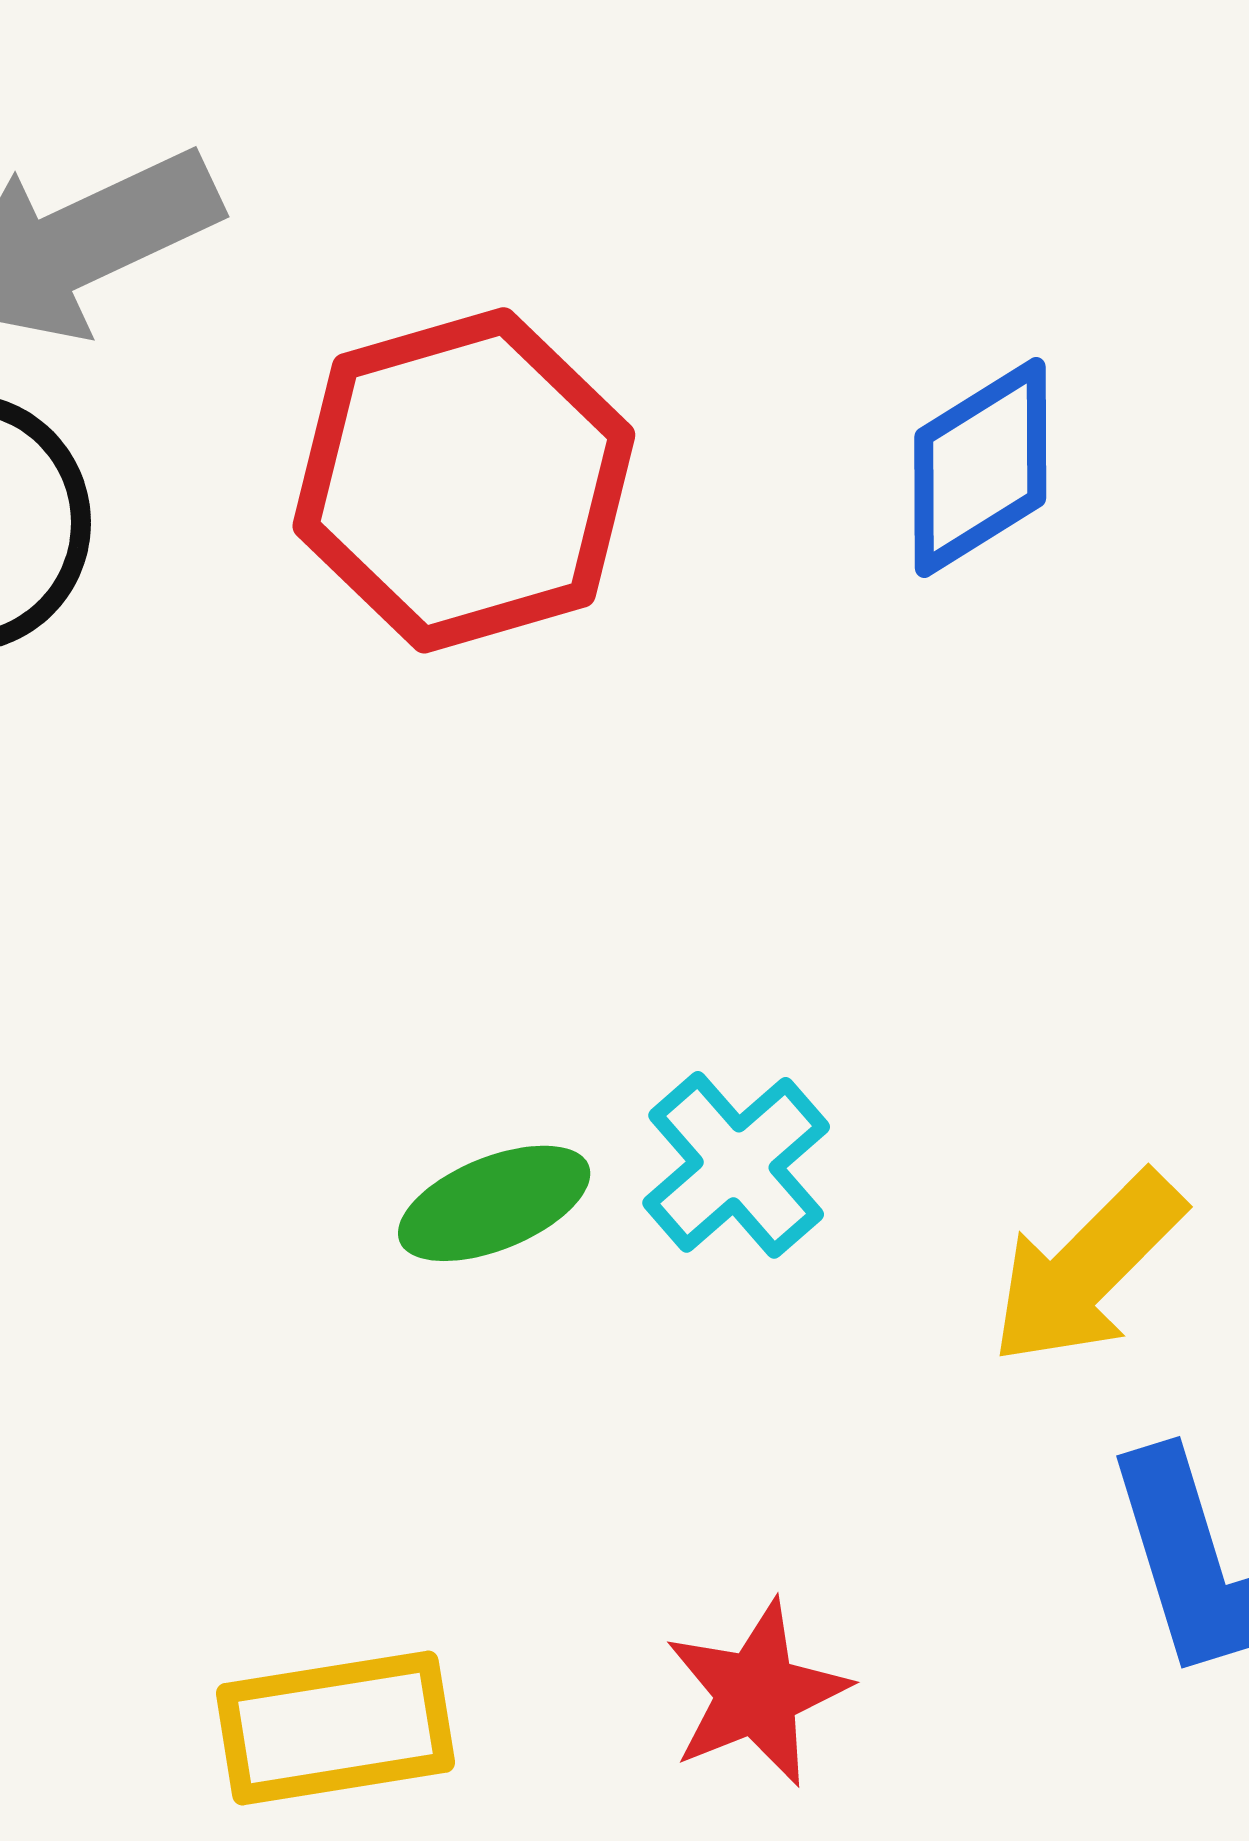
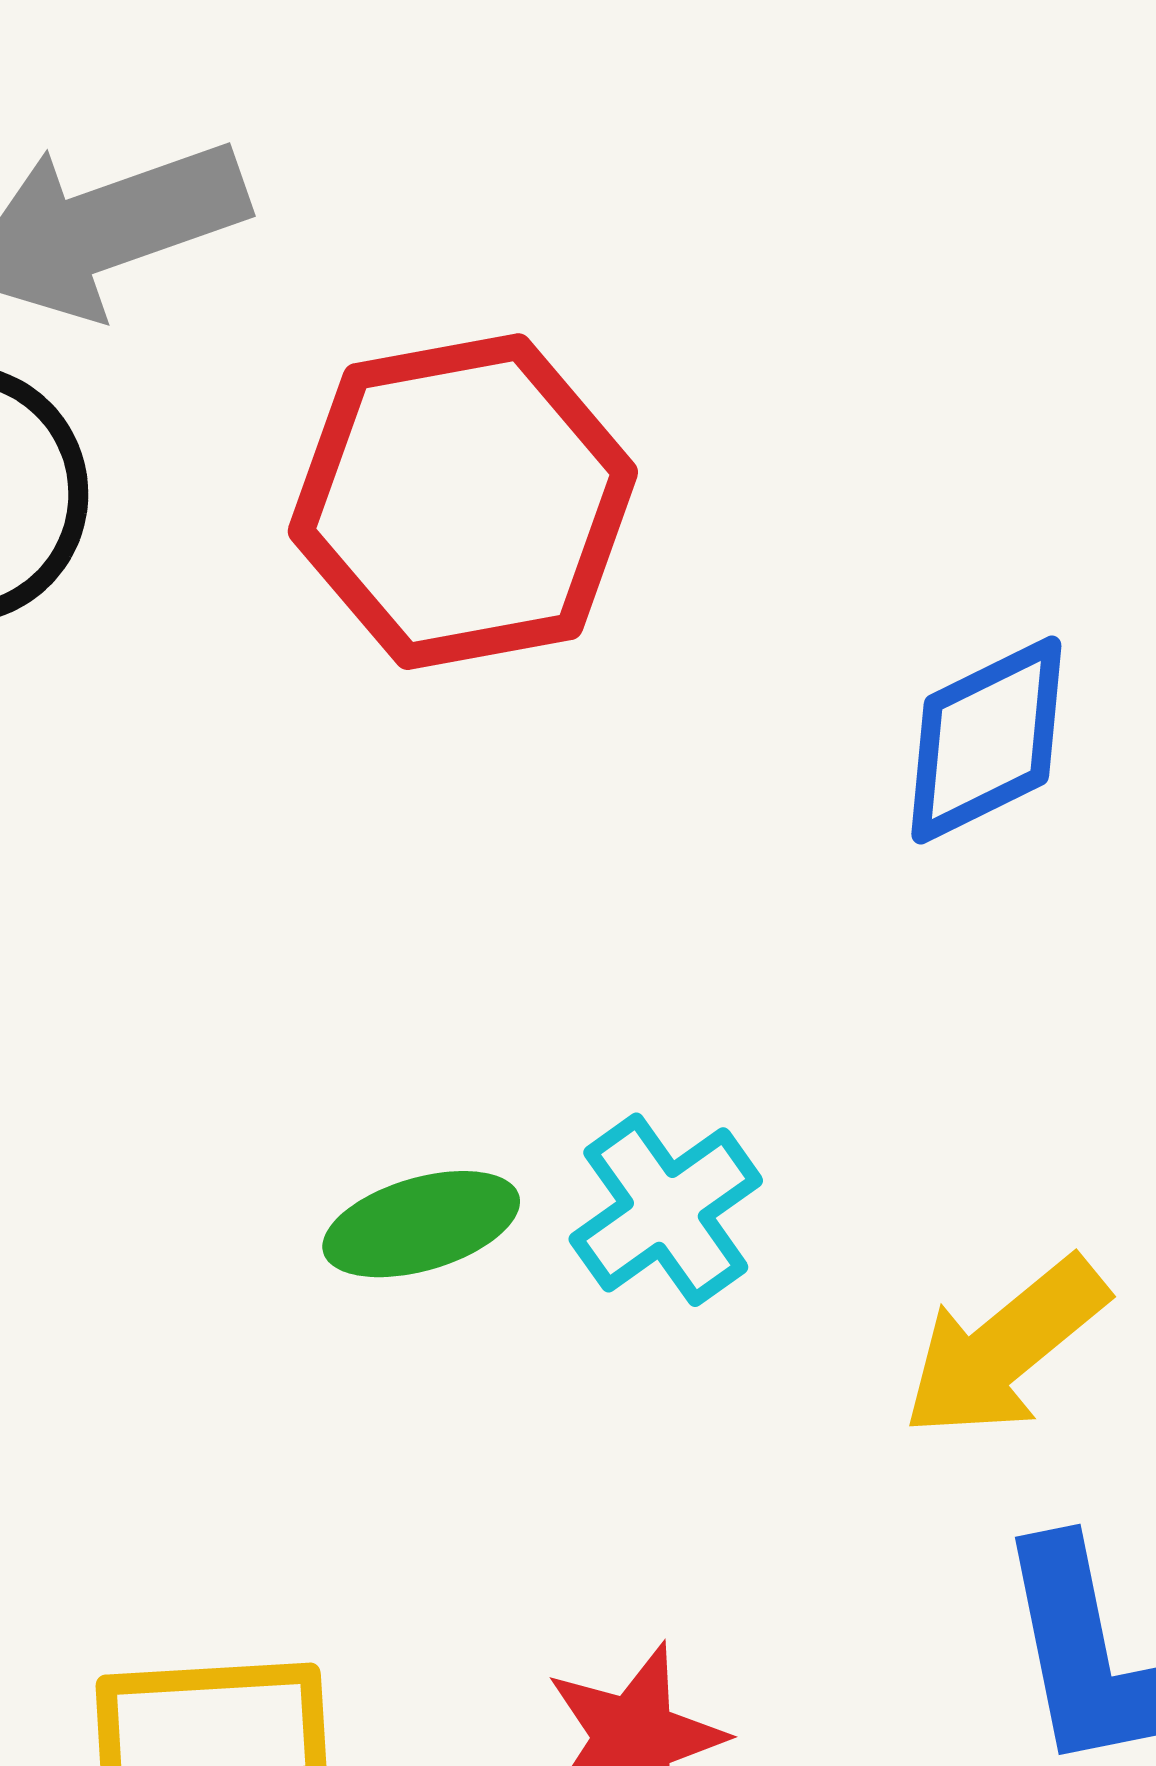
blue diamond: (980, 468) -> (986, 740), moved

